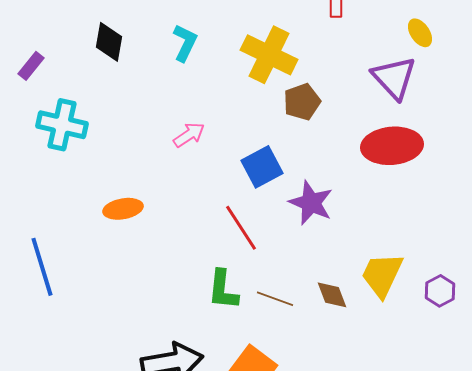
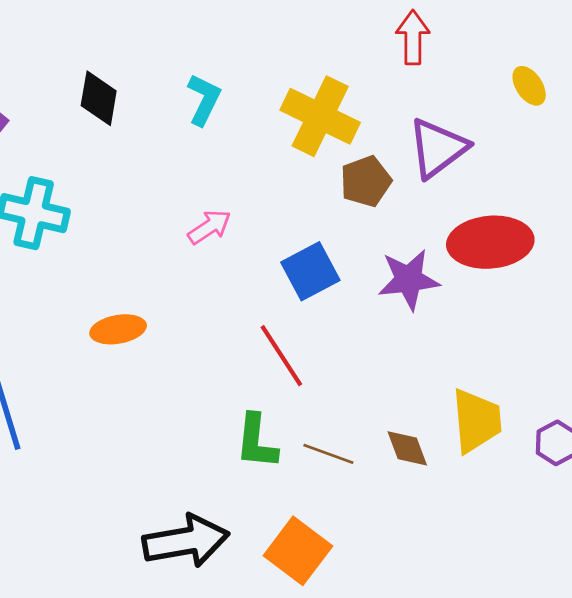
purple triangle: (394, 78) -> (438, 148), moved, turned 36
purple star: (311, 203) -> (409, 280), moved, turned -30
yellow trapezoid: (382, 275) -> (476, 421), turned 150

